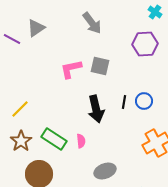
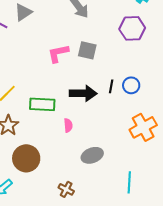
black arrow: (96, 109) -> (83, 93), turned -76
green rectangle: (54, 139) -> (42, 104), moved, turned -30

